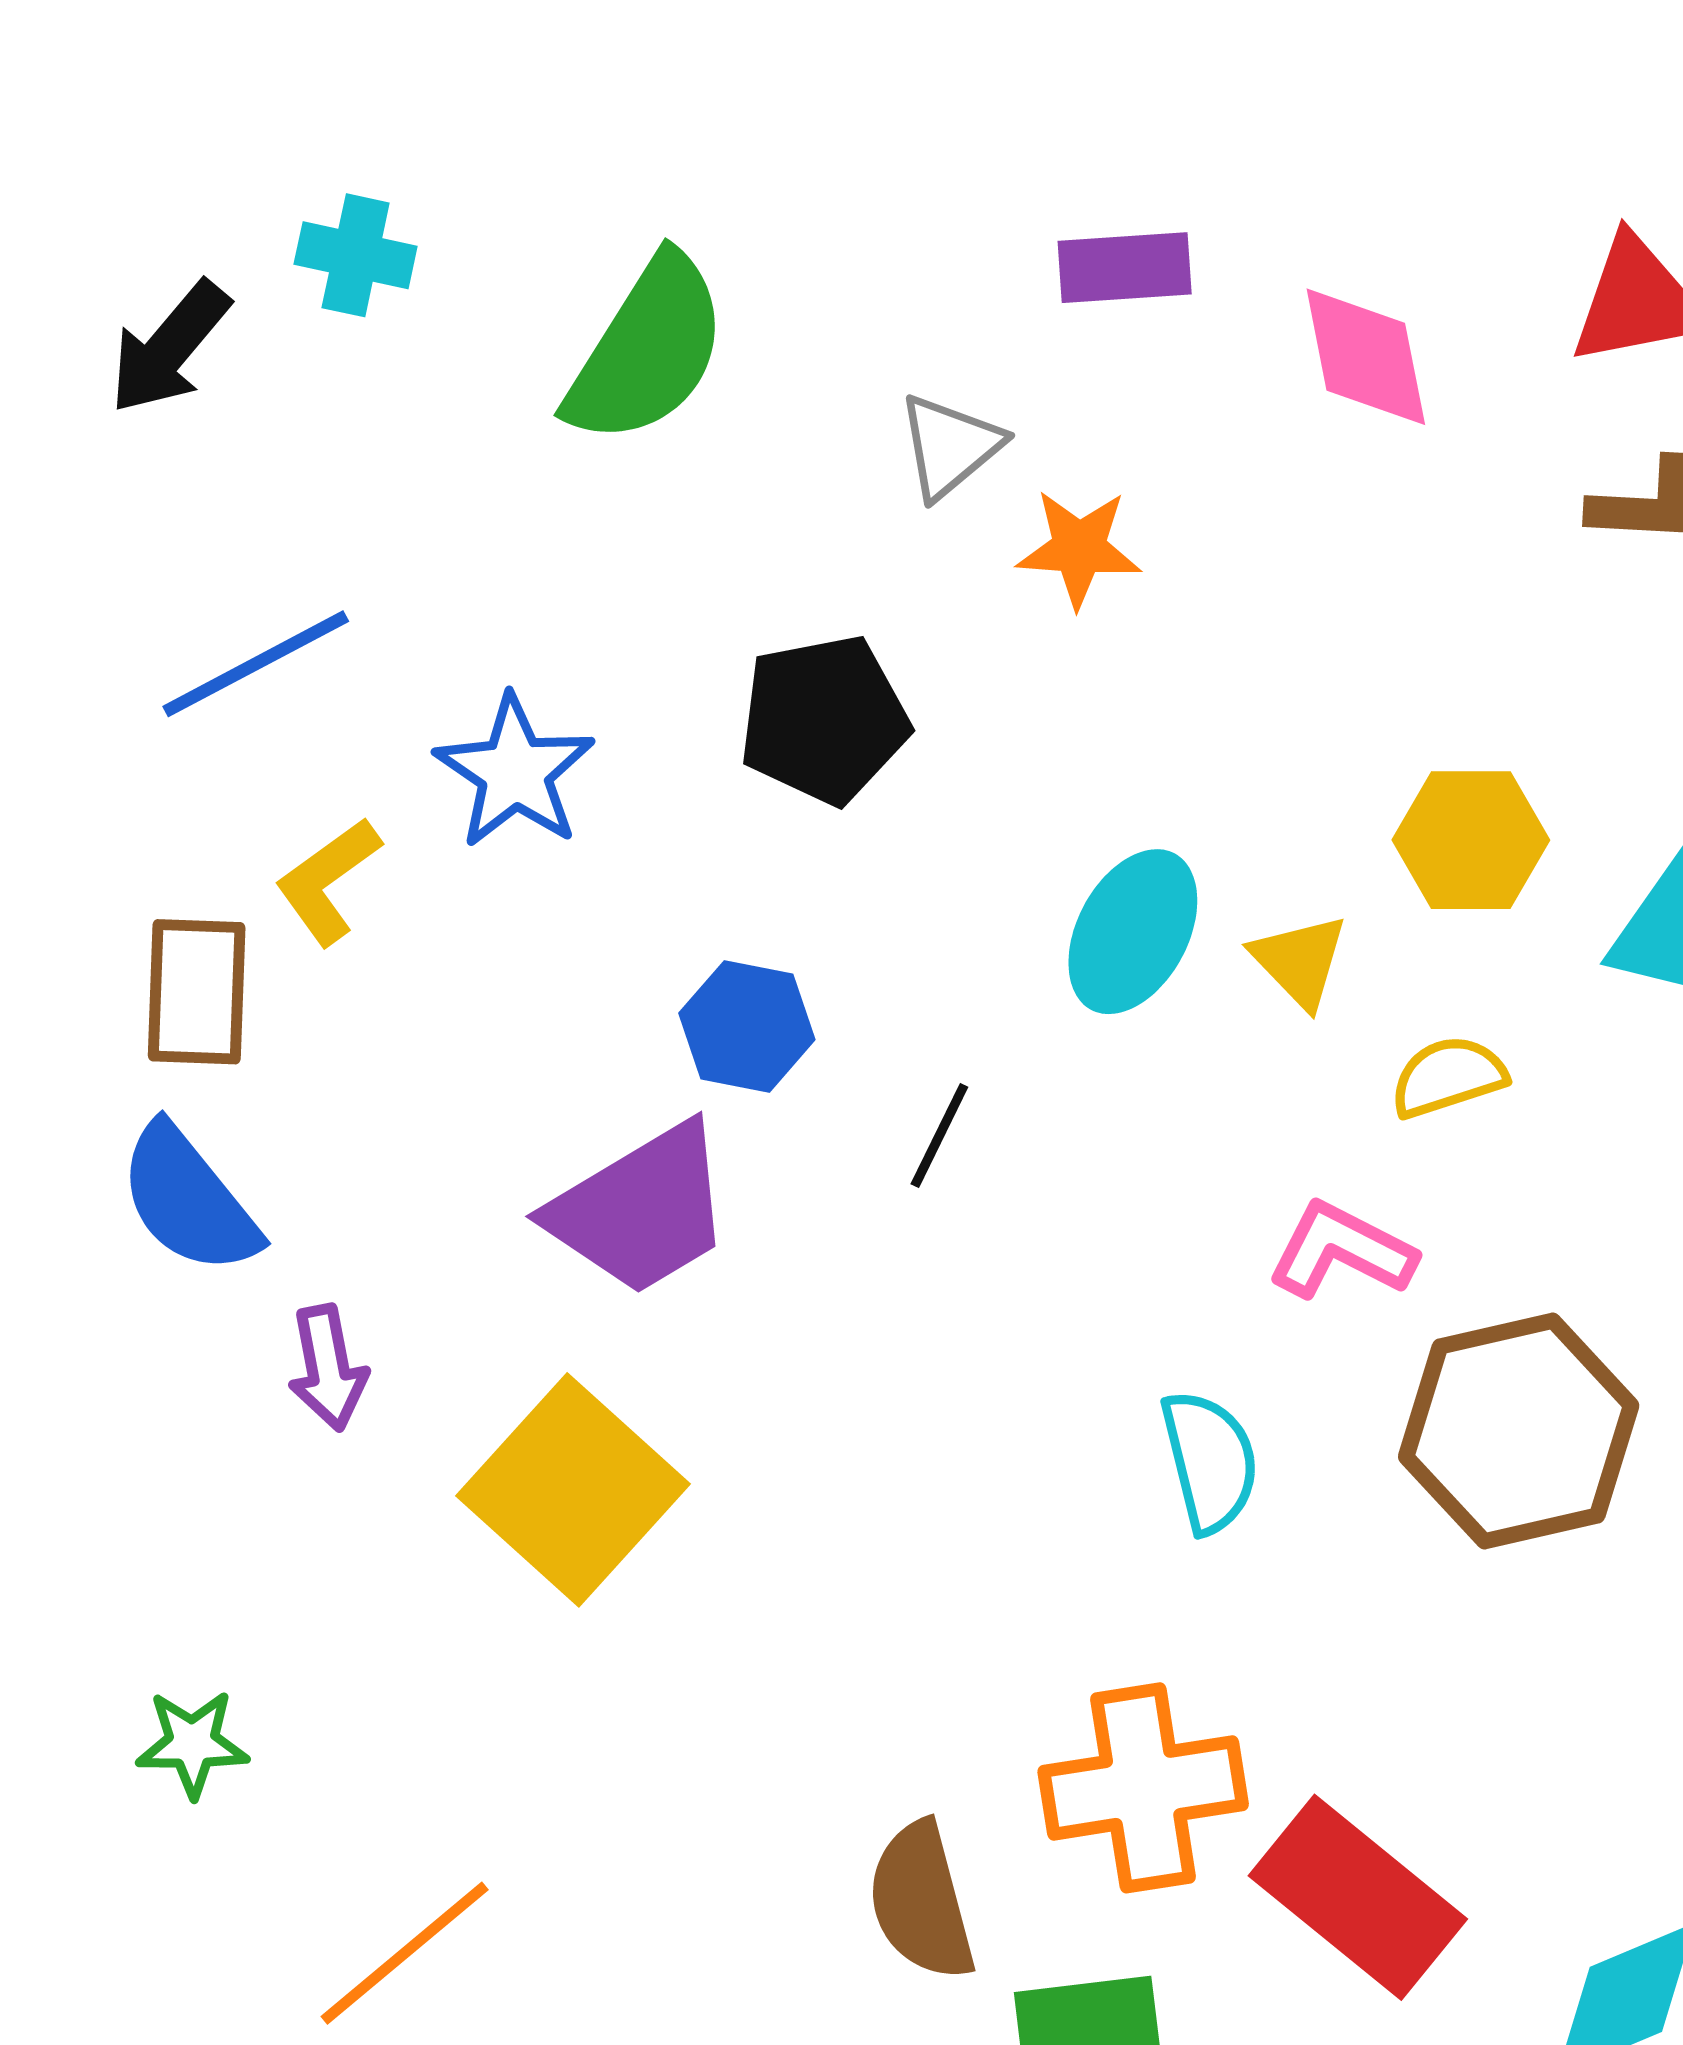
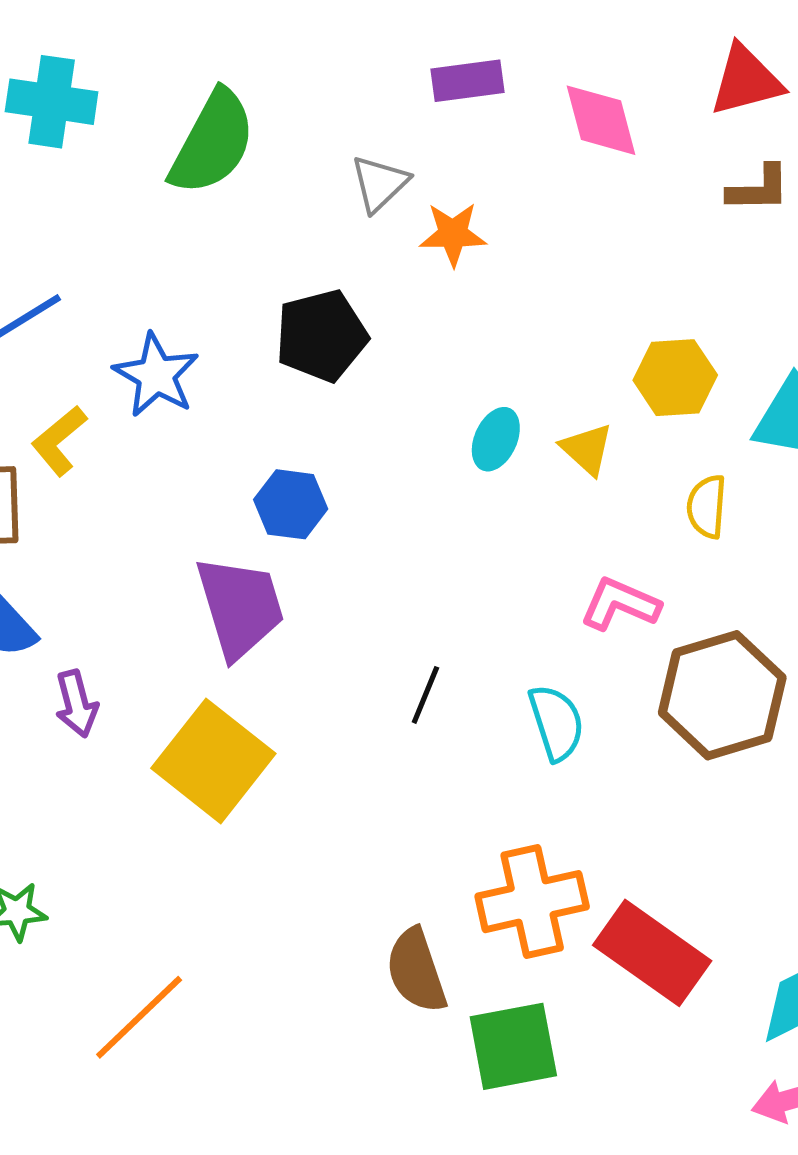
cyan cross: (356, 255) -> (52, 102), size x1.4
cyan ellipse: (1133, 932) -> (496, 439), size x0.7
yellow semicircle: (1448, 1077) -> (707, 507), moved, turned -64
black line: (939, 1135) -> (425, 695), moved
purple trapezoid: (641, 1209) -> (240, 607), turned -72

